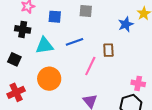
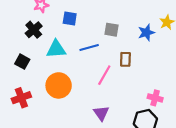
gray square: (86, 11) -> (111, 30), moved
black cross: (23, 29) -> (34, 30), turned 35

